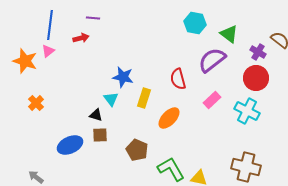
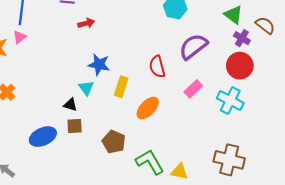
green triangle: (229, 34) -> (233, 15), moved
red arrow: (81, 38) -> (86, 23), moved

